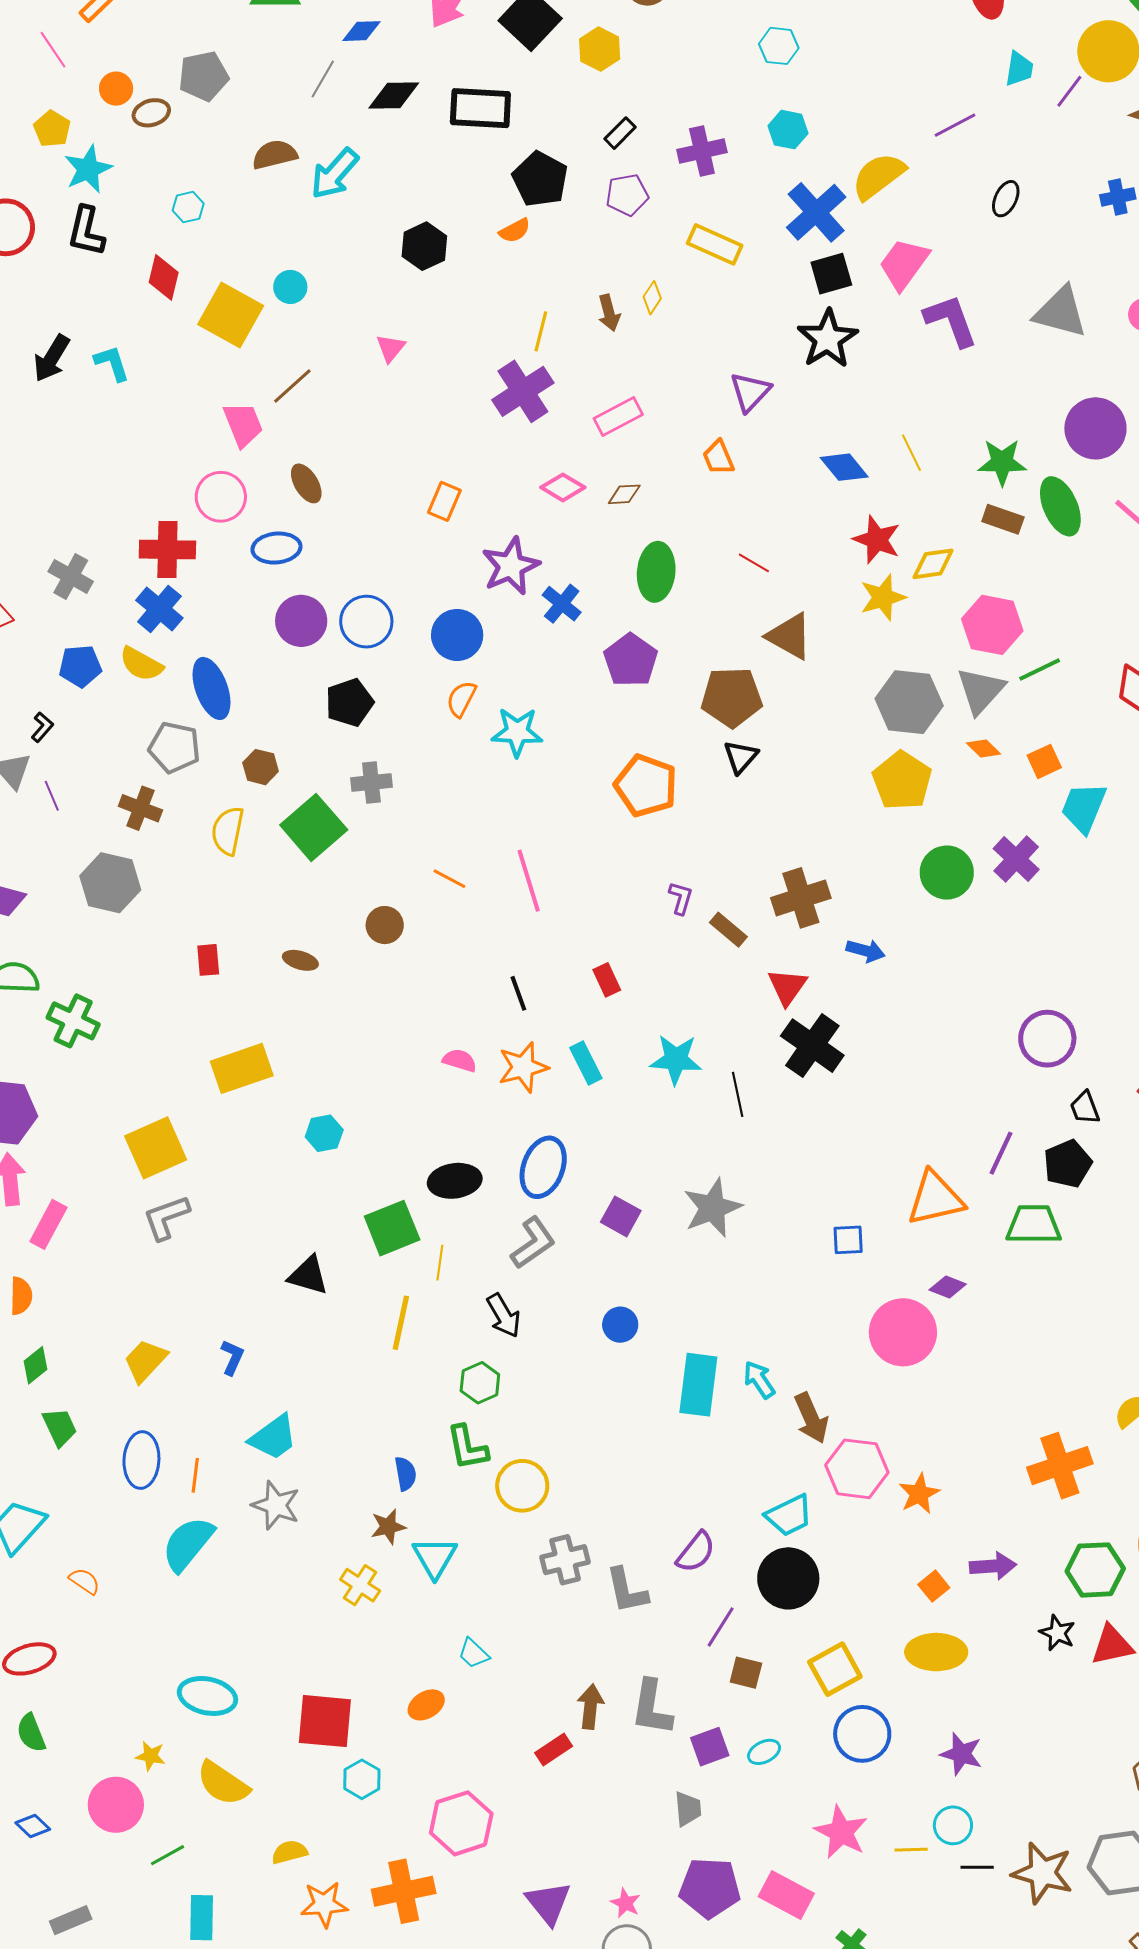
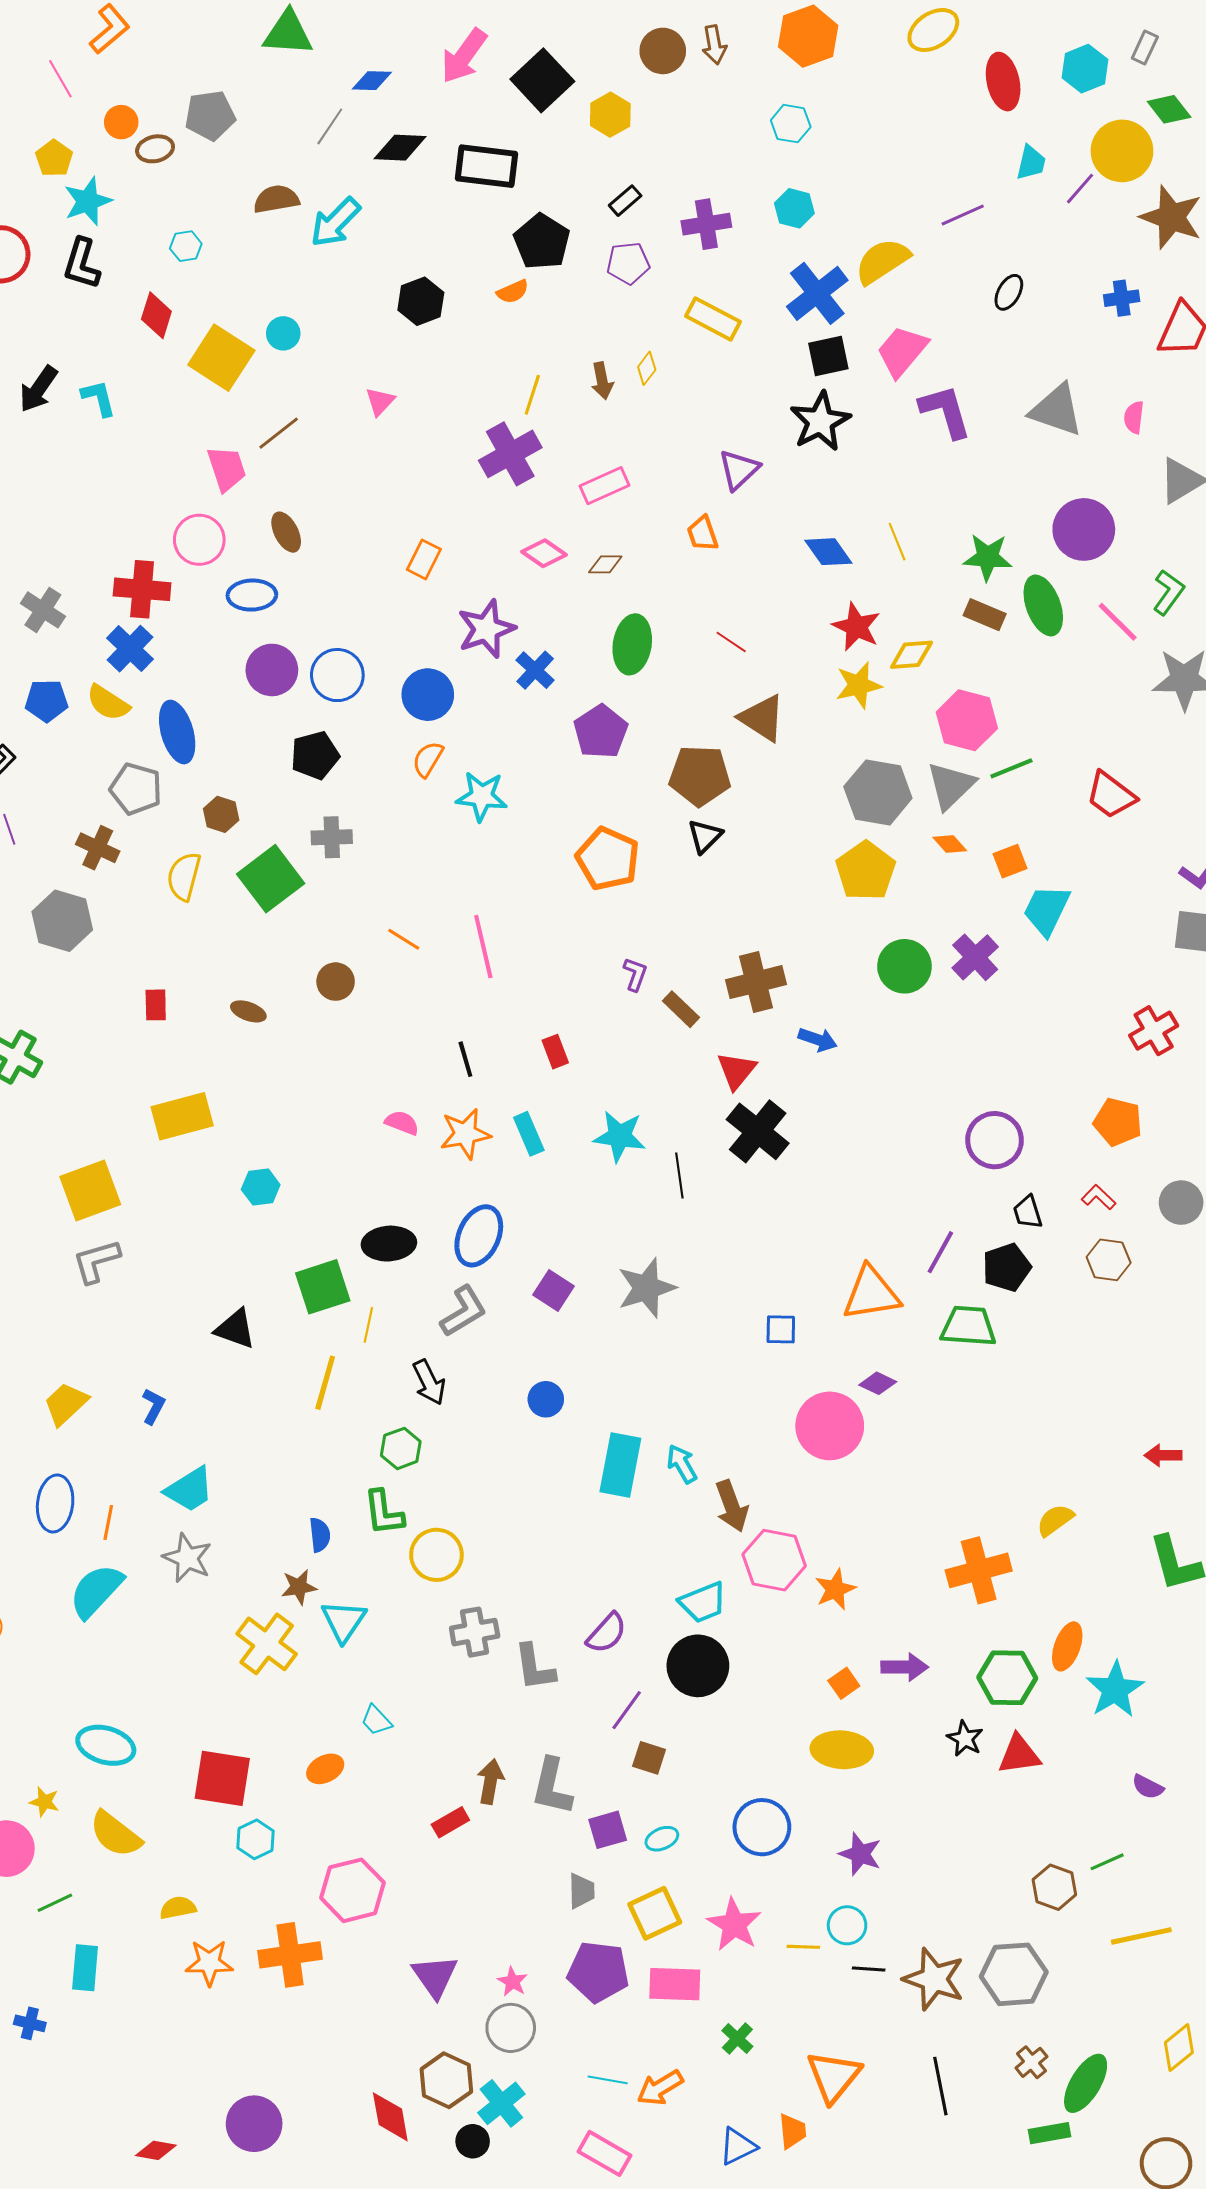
yellow cross: (360, 1585) -> (267, 1644), size x1.5
yellow square: (835, 1669) -> (655, 1913), moved
pink rectangle: (786, 1895) -> (675, 1984), turned -30

